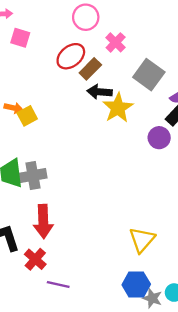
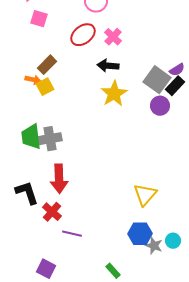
pink cross: (116, 42) -> (113, 37), moved
brown rectangle: (90, 69) -> (47, 65), moved
gray square: (149, 75) -> (157, 80), moved
yellow star: (118, 108) -> (114, 94), moved

